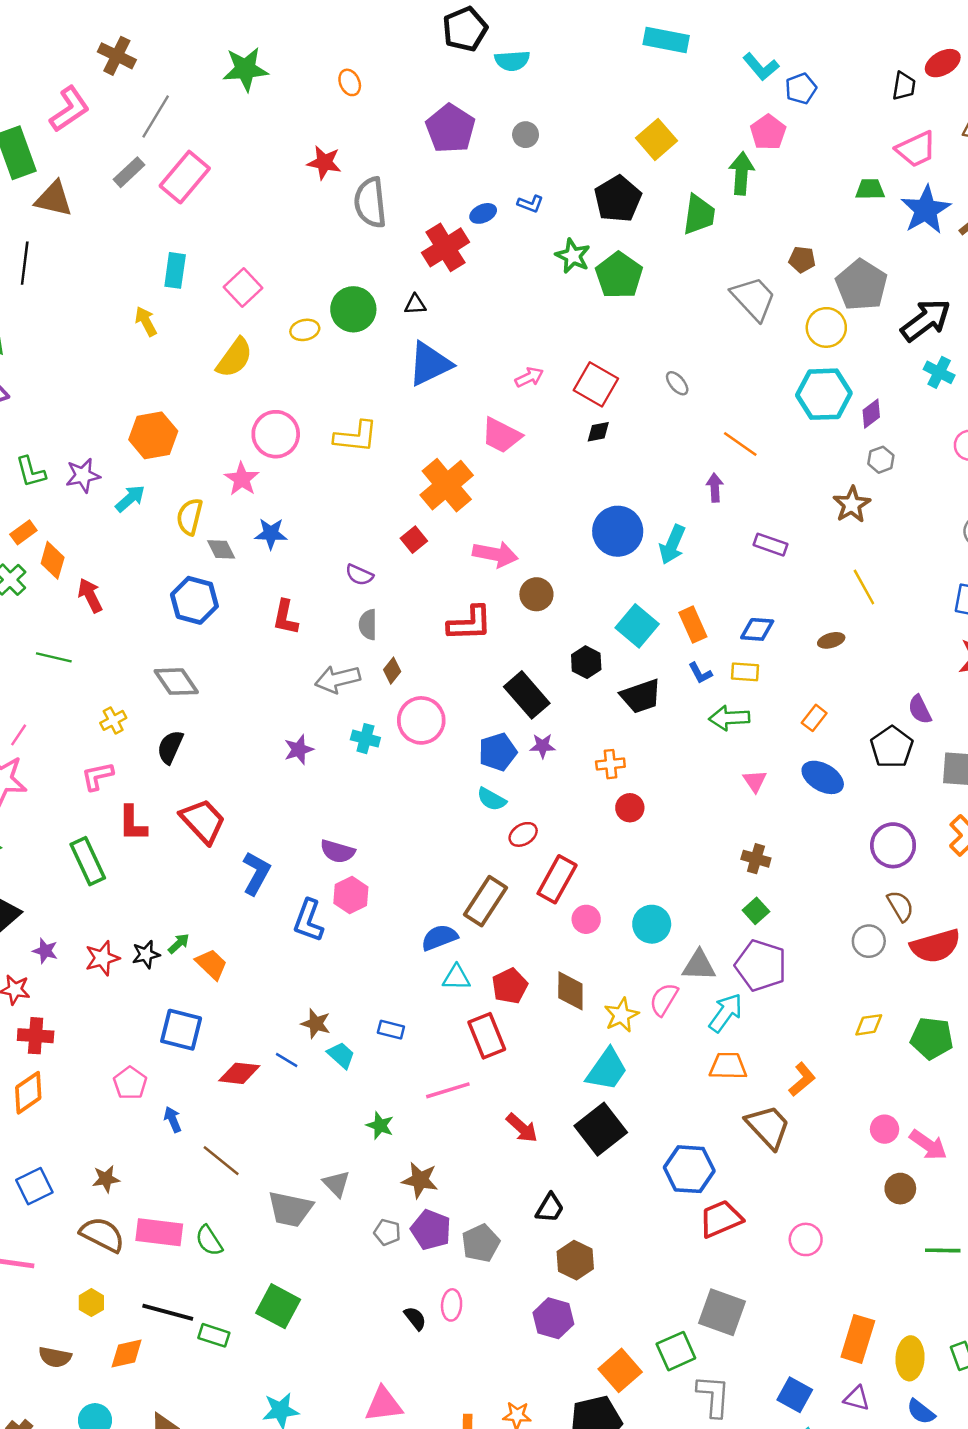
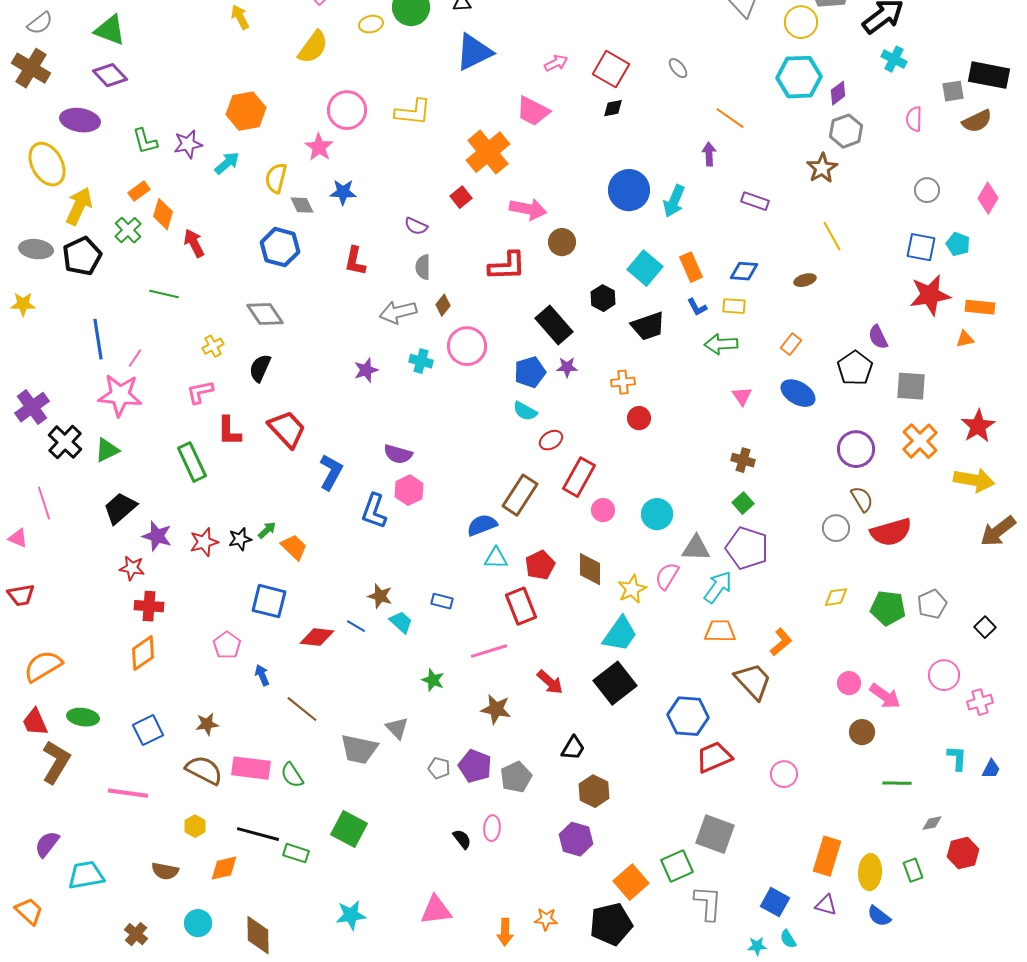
gray hexagon: (881, 460) -> (846, 131), size x1.5
purple star: (45, 951) -> (157, 536), size x1.4
brown star: (420, 1180) -> (496, 709), moved

